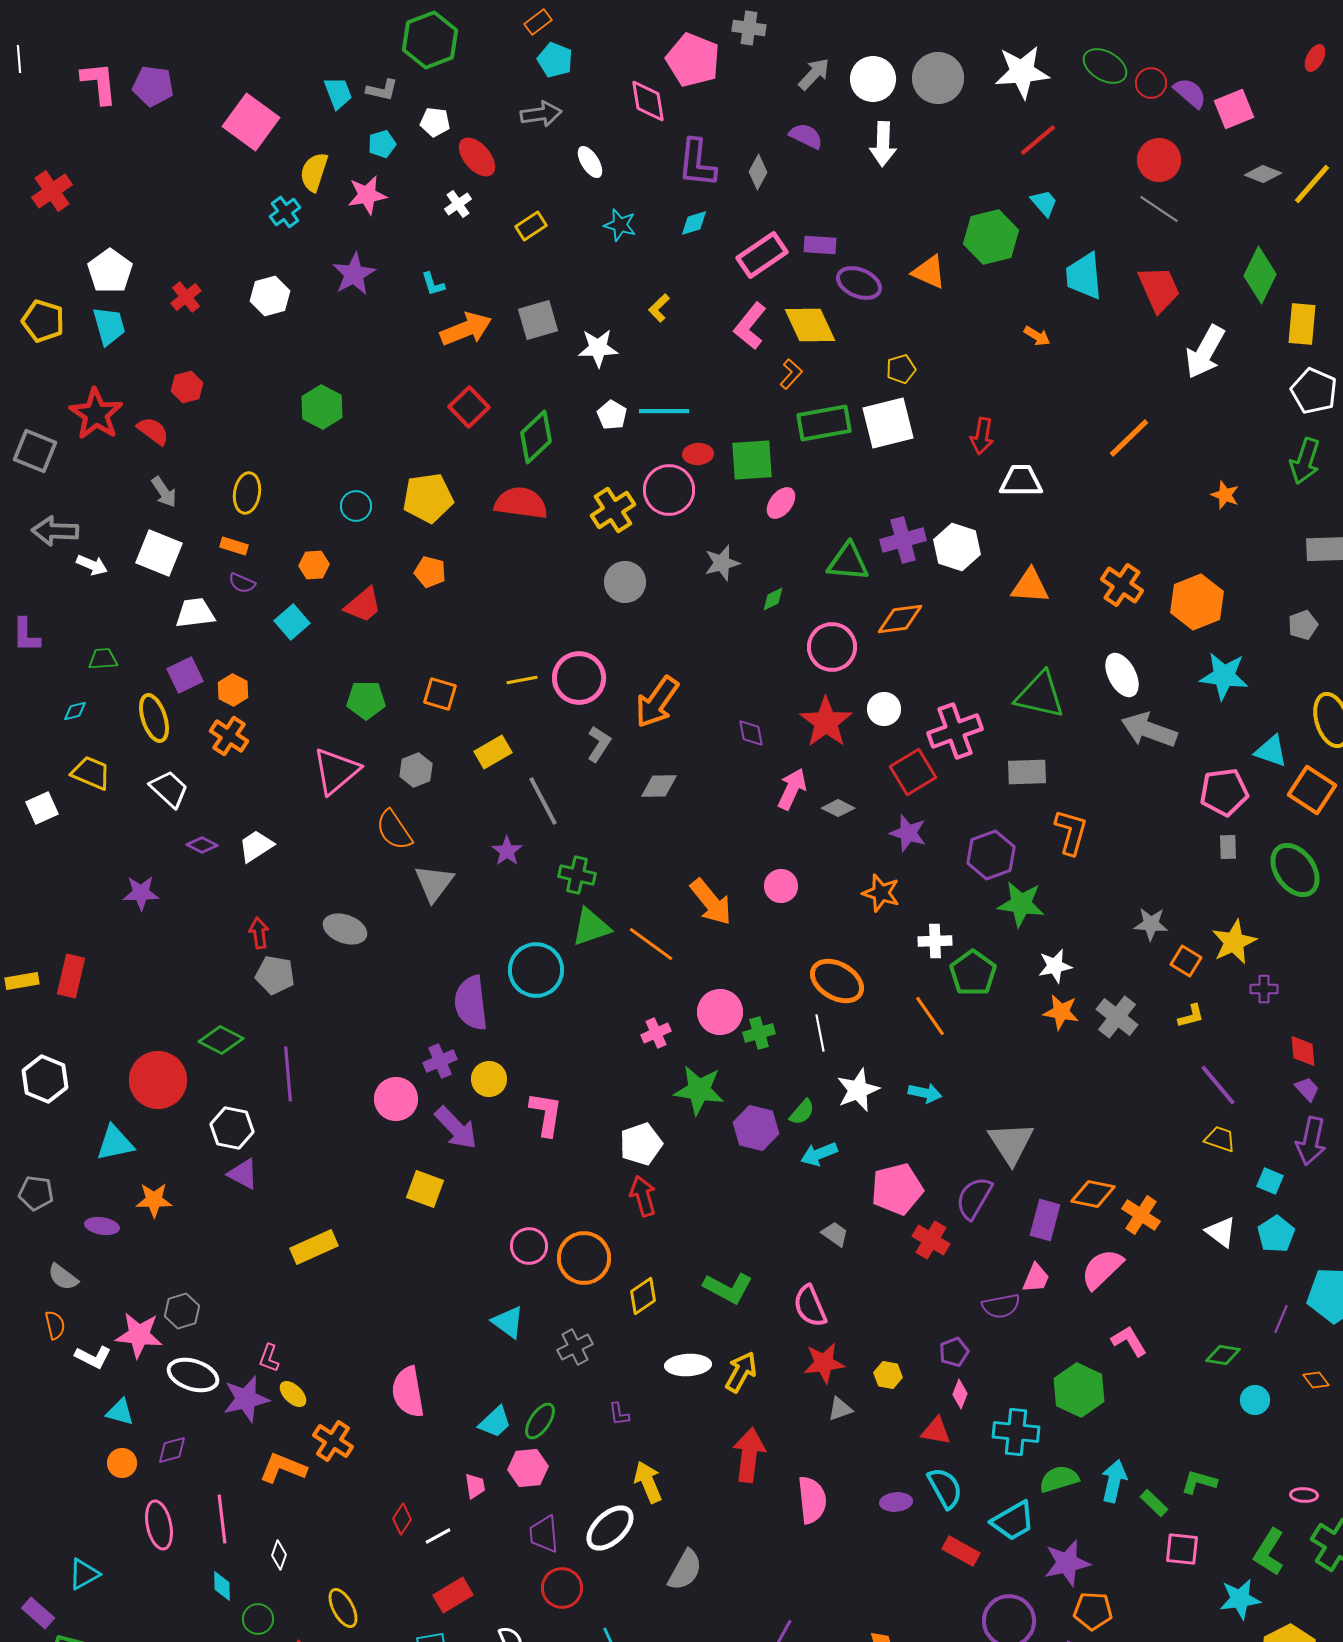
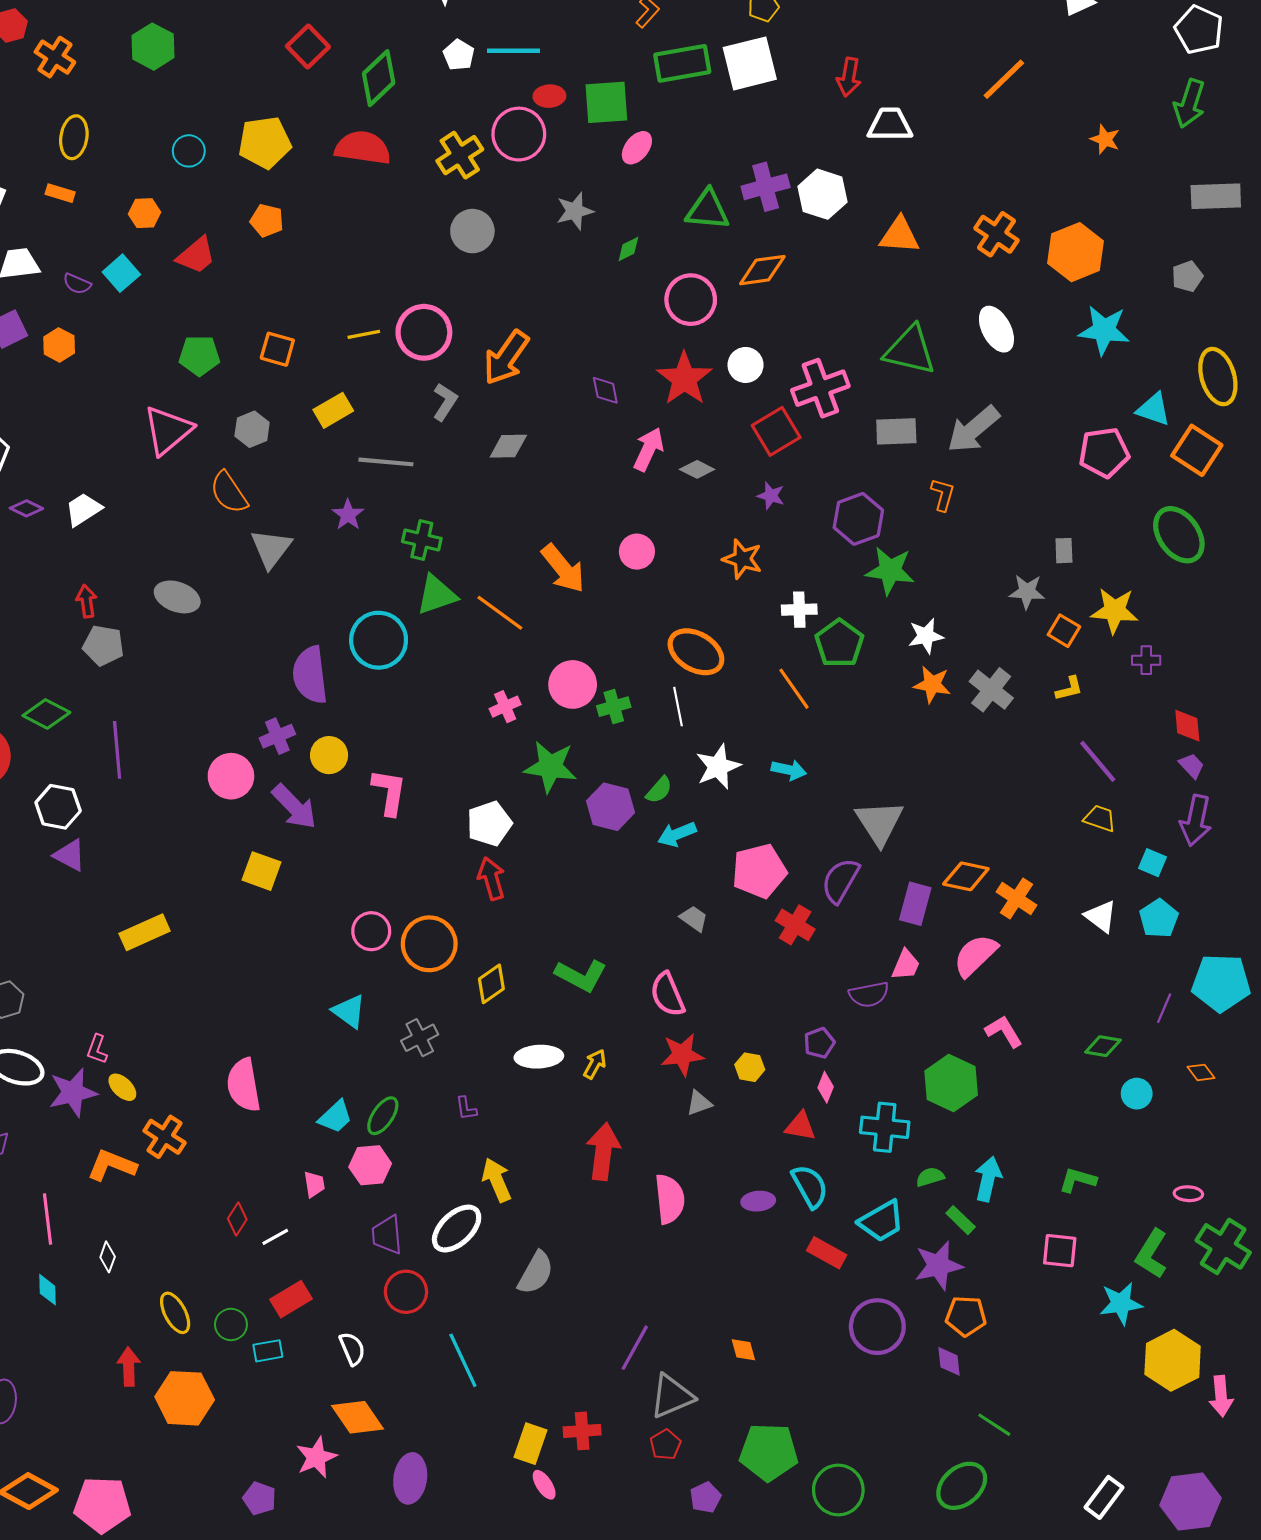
purple semicircle: (242, 583) -> (77, 284), moved
gray arrow: (1149, 730) -> (973, 429), moved, turned -60
orange cross: (229, 736) -> (55, 57), moved
gray line: (543, 801) -> (386, 462), turned -57
orange L-shape: (1071, 832) -> (943, 495), size x0.7
purple star: (908, 833) -> (771, 496), size x0.7
gray rectangle: (1228, 847) -> (1064, 551), moved
yellow star: (1234, 942) -> (1115, 611), turned 30
yellow arrow: (741, 1372) -> (595, 1064), size x0.7
green semicircle: (1059, 1479) -> (930, 1177), size x0.7
green rectangle: (1154, 1503) -> (961, 1220), moved
green circle: (258, 1619) -> (231, 1324), moved

